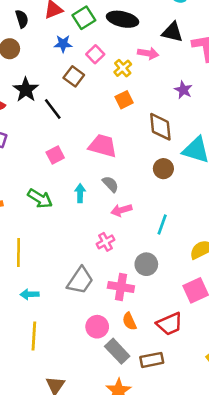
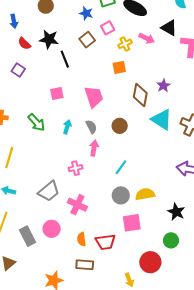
black star: (26, 90) -> (49, 39), turned 30
purple star: (183, 90) -> (163, 86), moved
pink trapezoid: (103, 146) -> (94, 97), turned 40
brown circle: (163, 169) -> (120, 126), moved
pink arrow: (121, 210) -> (94, 148), turned 98
gray circle: (146, 264) -> (121, 195), moved
orange semicircle: (129, 321) -> (82, 239), moved
gray rectangle: (117, 351) -> (28, 236), moved

